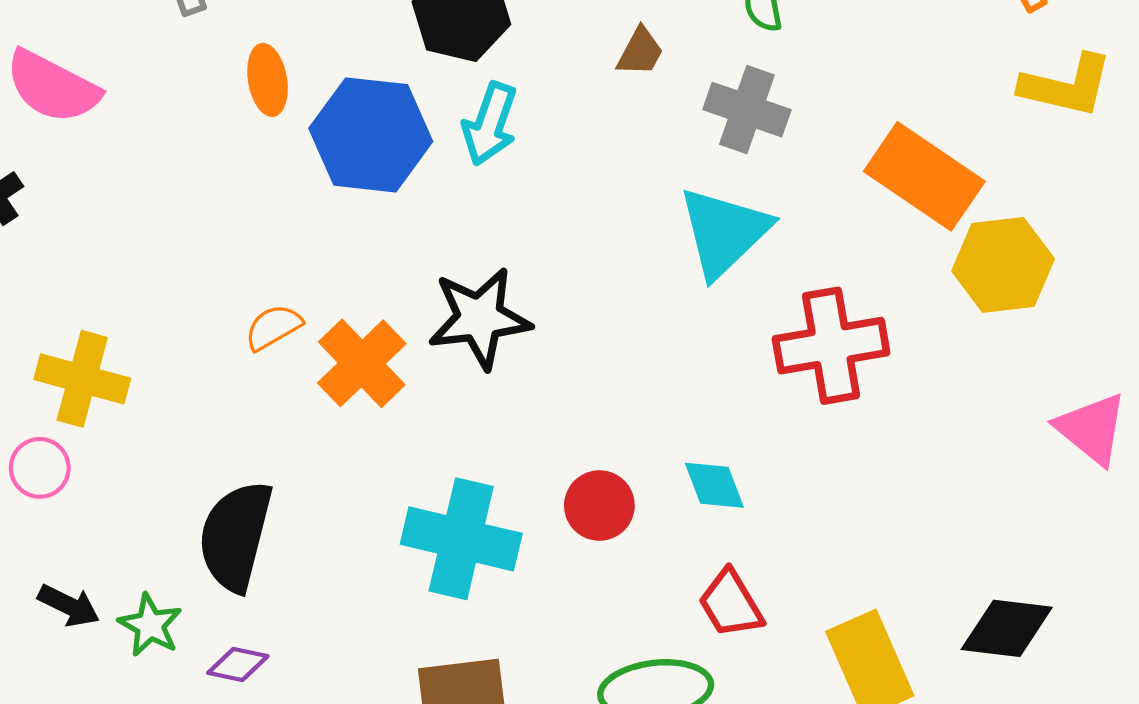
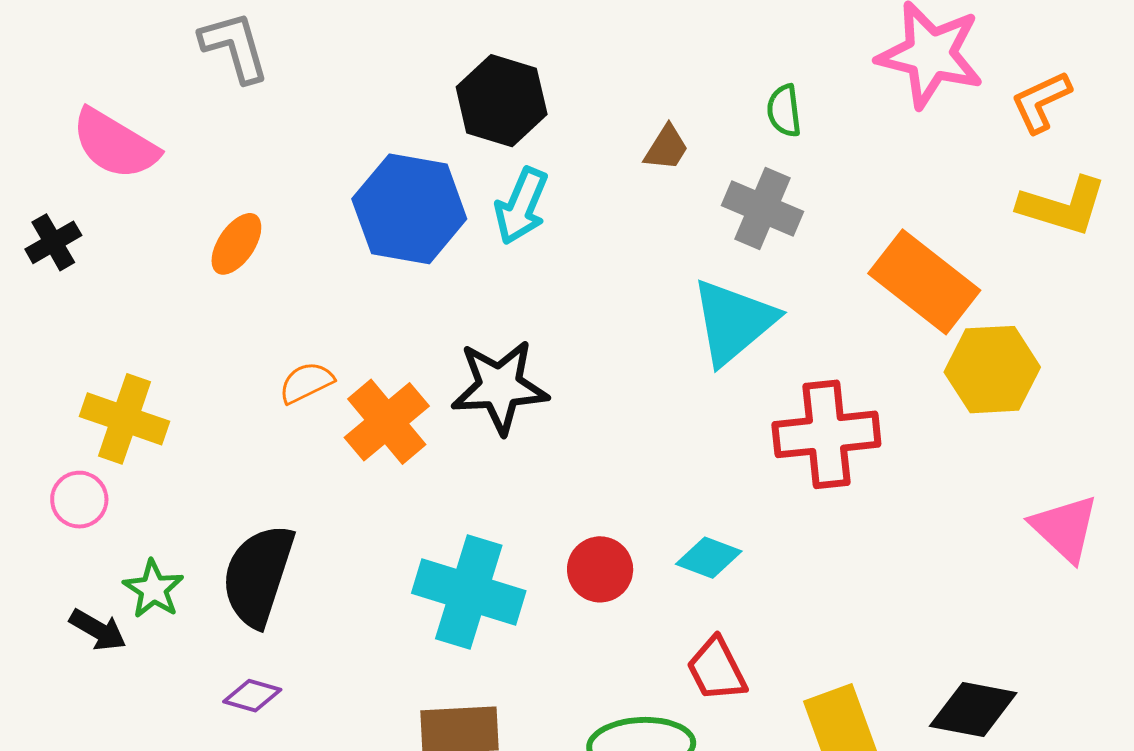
orange ellipse: (268, 80) -> (236, 244), moved, turned 40
cyan diamond: (714, 485) -> (709, 558), turned -52
green star: (150, 625) -> (153, 589), moved

